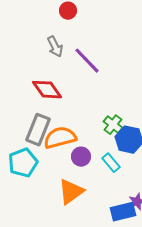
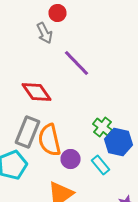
gray arrow: (55, 47) -> (44, 33), moved
orange semicircle: (60, 138) -> (50, 140), turned -88

